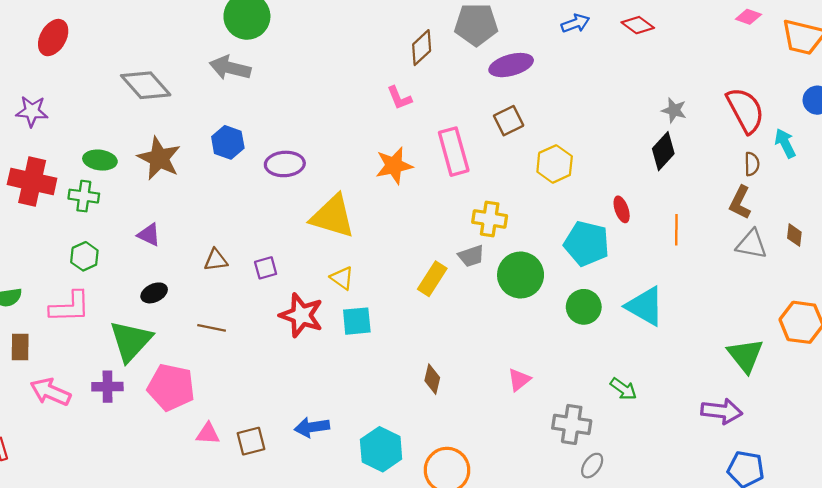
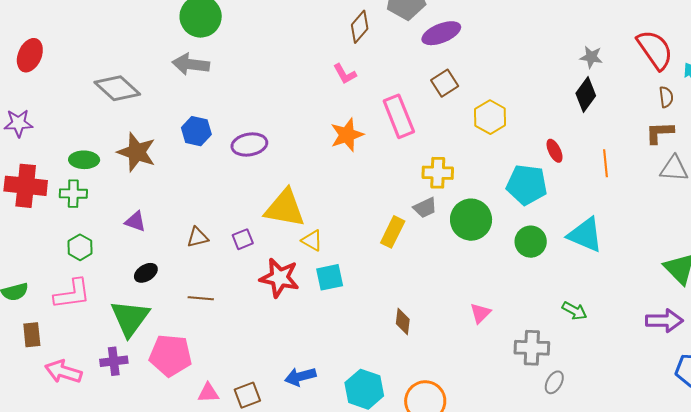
brown L-shape: (740, 202) -> (660, 133), turned 68
yellow triangle: (333, 216) -> (285, 208), moved

